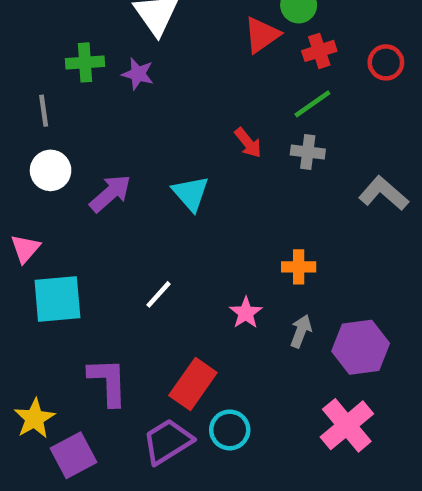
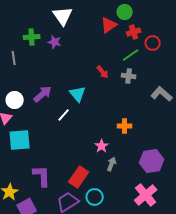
red circle: (386, 62) -> (153, 43), moved
white circle: (51, 170) -> (15, 100), moved
white line: (158, 294) -> (64, 115), moved
gray arrow: (301, 331) -> (112, 164), moved

